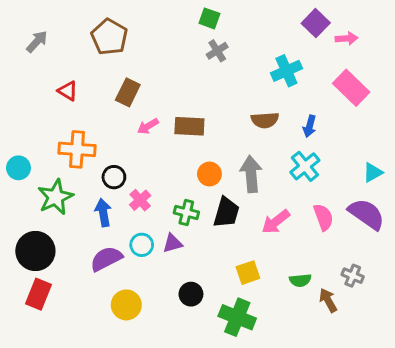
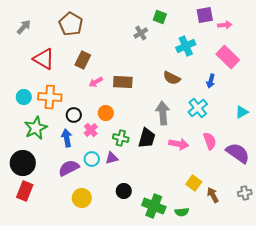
green square: (209, 18) -> (160, 17), moved
purple square: (316, 23) -> (205, 15), turned 36
red triangle: (68, 91) -> (44, 59), size x1.6
brown semicircle: (265, 120) -> (172, 78), turned 30
blue arrow: (310, 126) -> (211, 81), moved
cyan circle: (18, 168) -> (24, 97), moved
orange circle: (209, 174) -> (106, 113), moved
purple semicircle: (367, 214) -> (238, 153), moved
pink arrow: (276, 222) -> (179, 144), turned -132
yellow square: (248, 273) -> (194, 183), moved, turned -35
gray cross: (353, 276) -> (245, 193), moved, turned -32
green semicircle: (300, 280) -> (182, 212), moved

